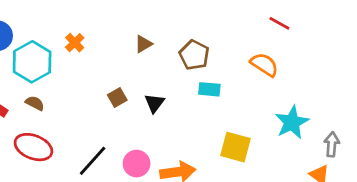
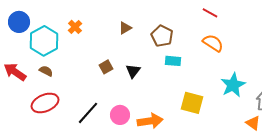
red line: (279, 23) -> (210, 13), moved
red ellipse: (33, 147) -> (45, 103), turned -44

